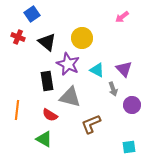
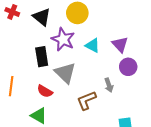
gray arrow: (113, 89) -> (109, 85), moved
gray triangle: (70, 97) -> (65, 73), turned 30
purple circle: (132, 105) -> (128, 67), moved

